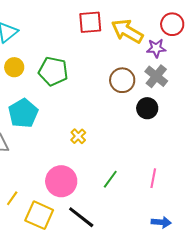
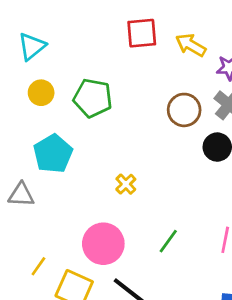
yellow arrow: (127, 31) -> (191, 45), size x0.7

